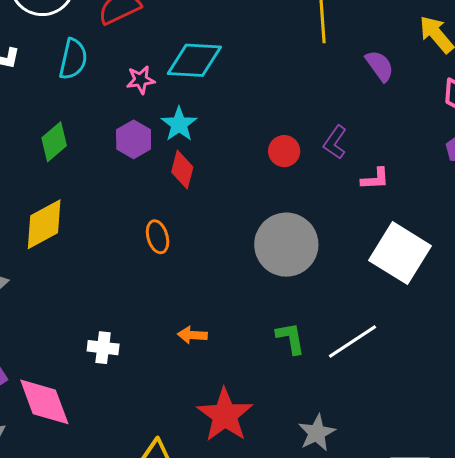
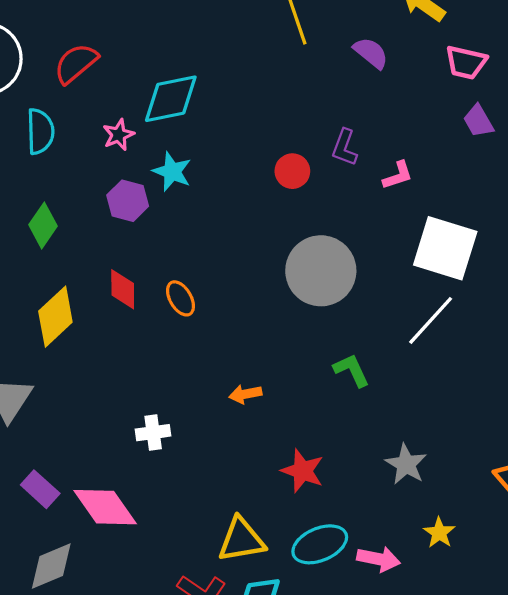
red diamond: (182, 170) -> (123, 289), moved
white line: (352, 341) -> (431, 320), moved
red star: (225, 415) -> (303, 471), size x0.7

